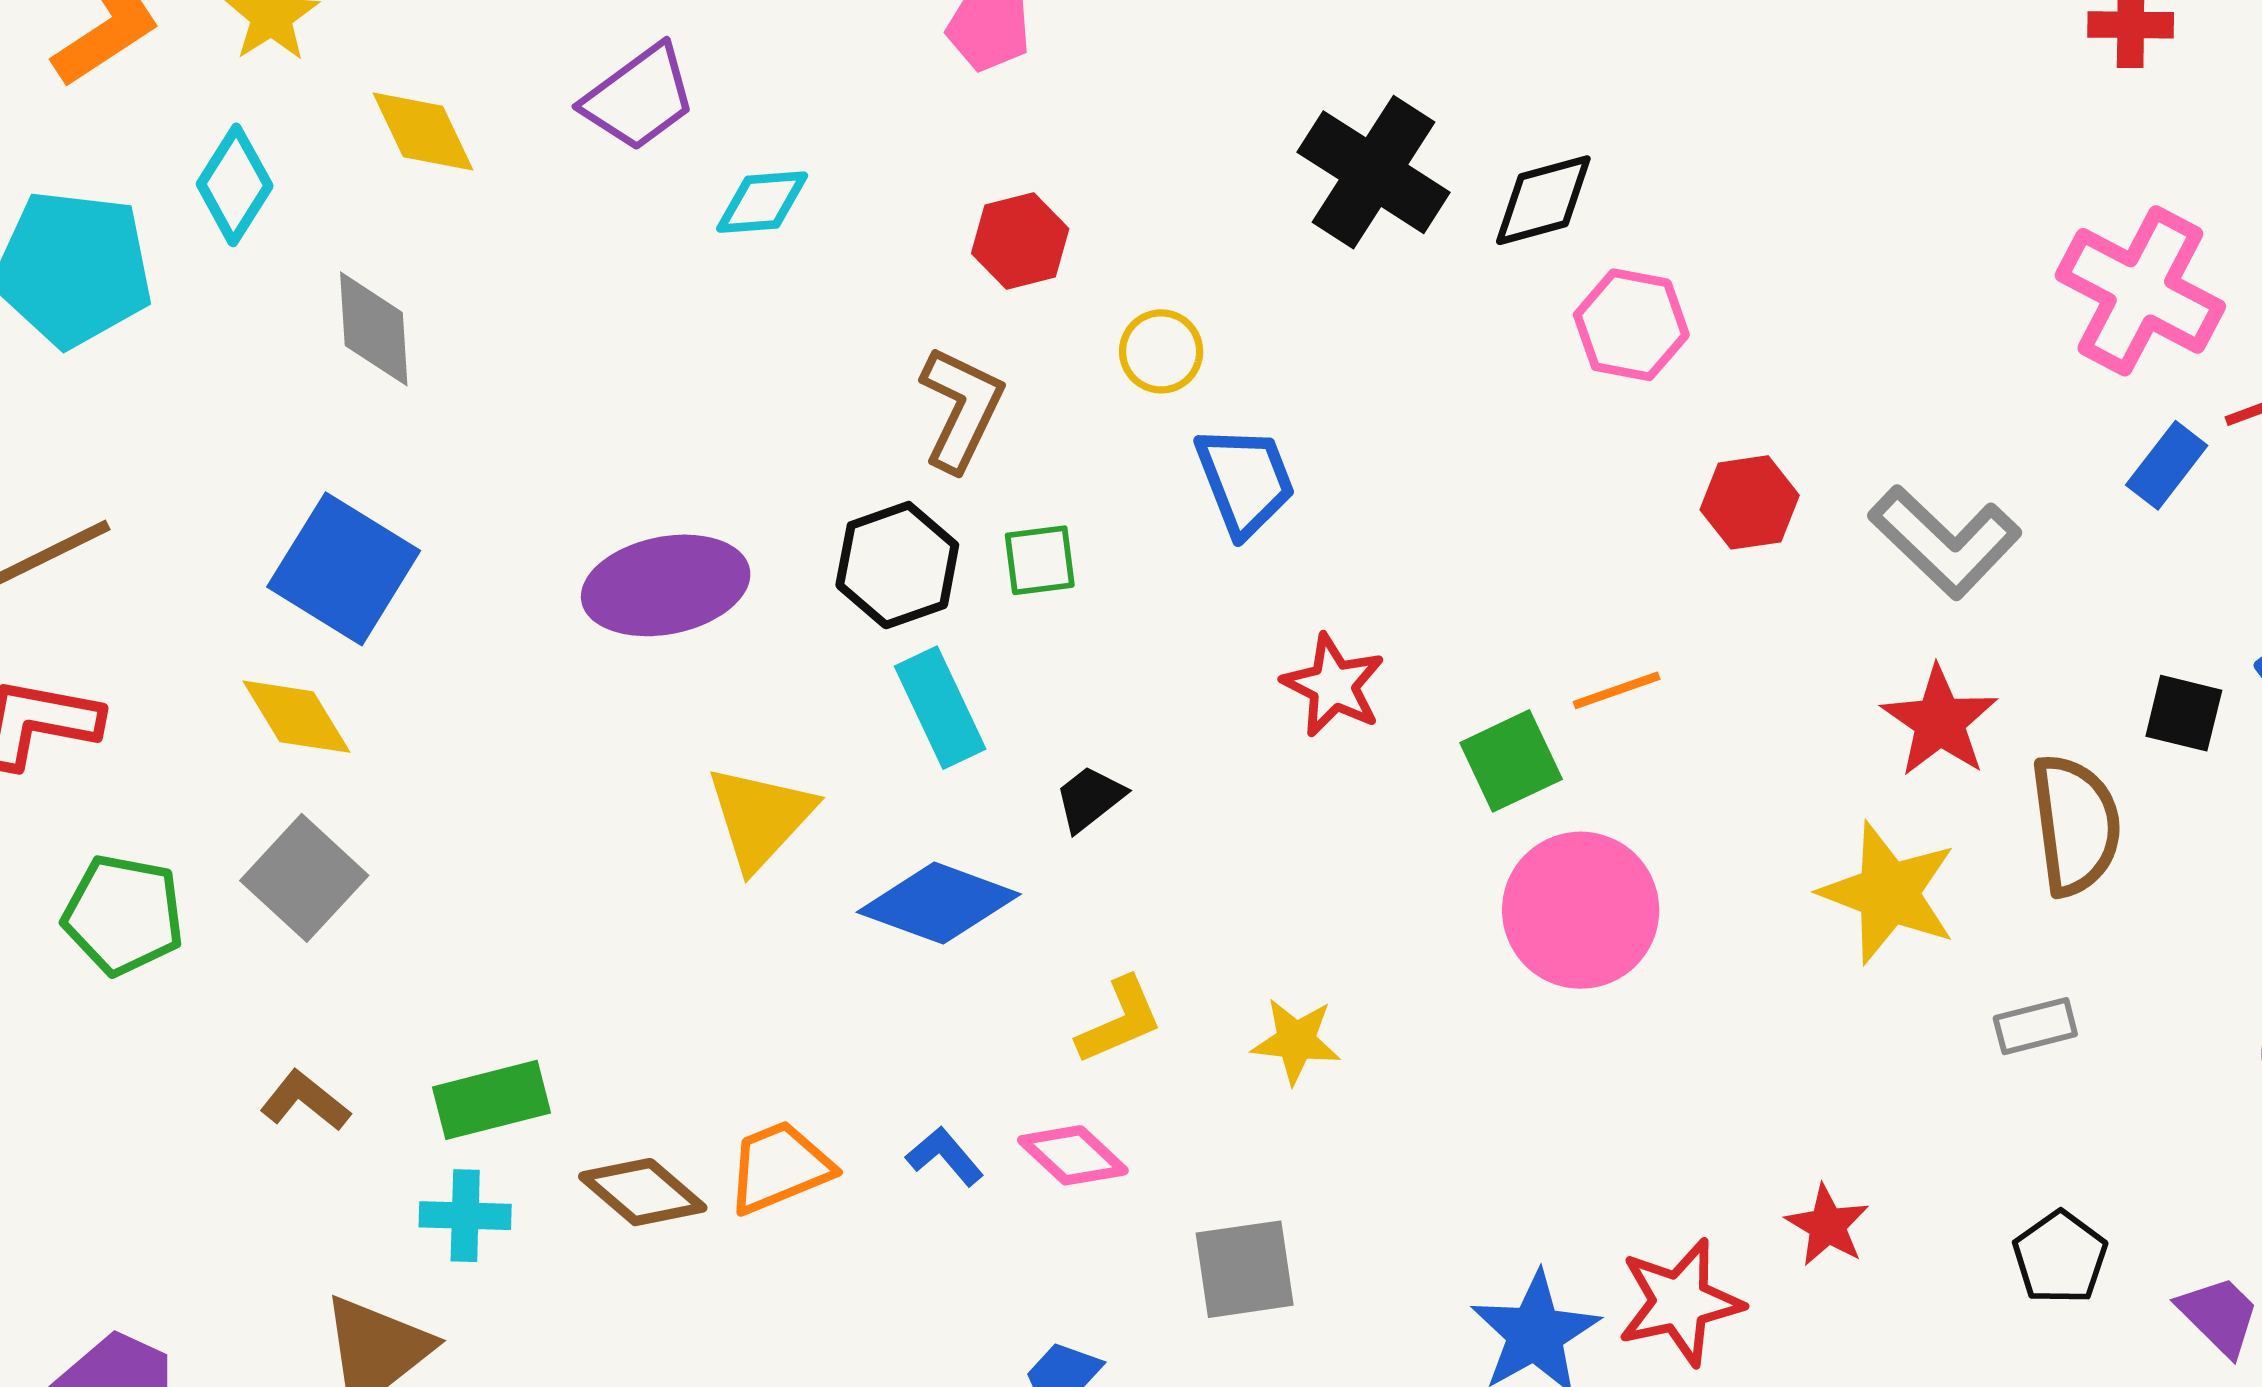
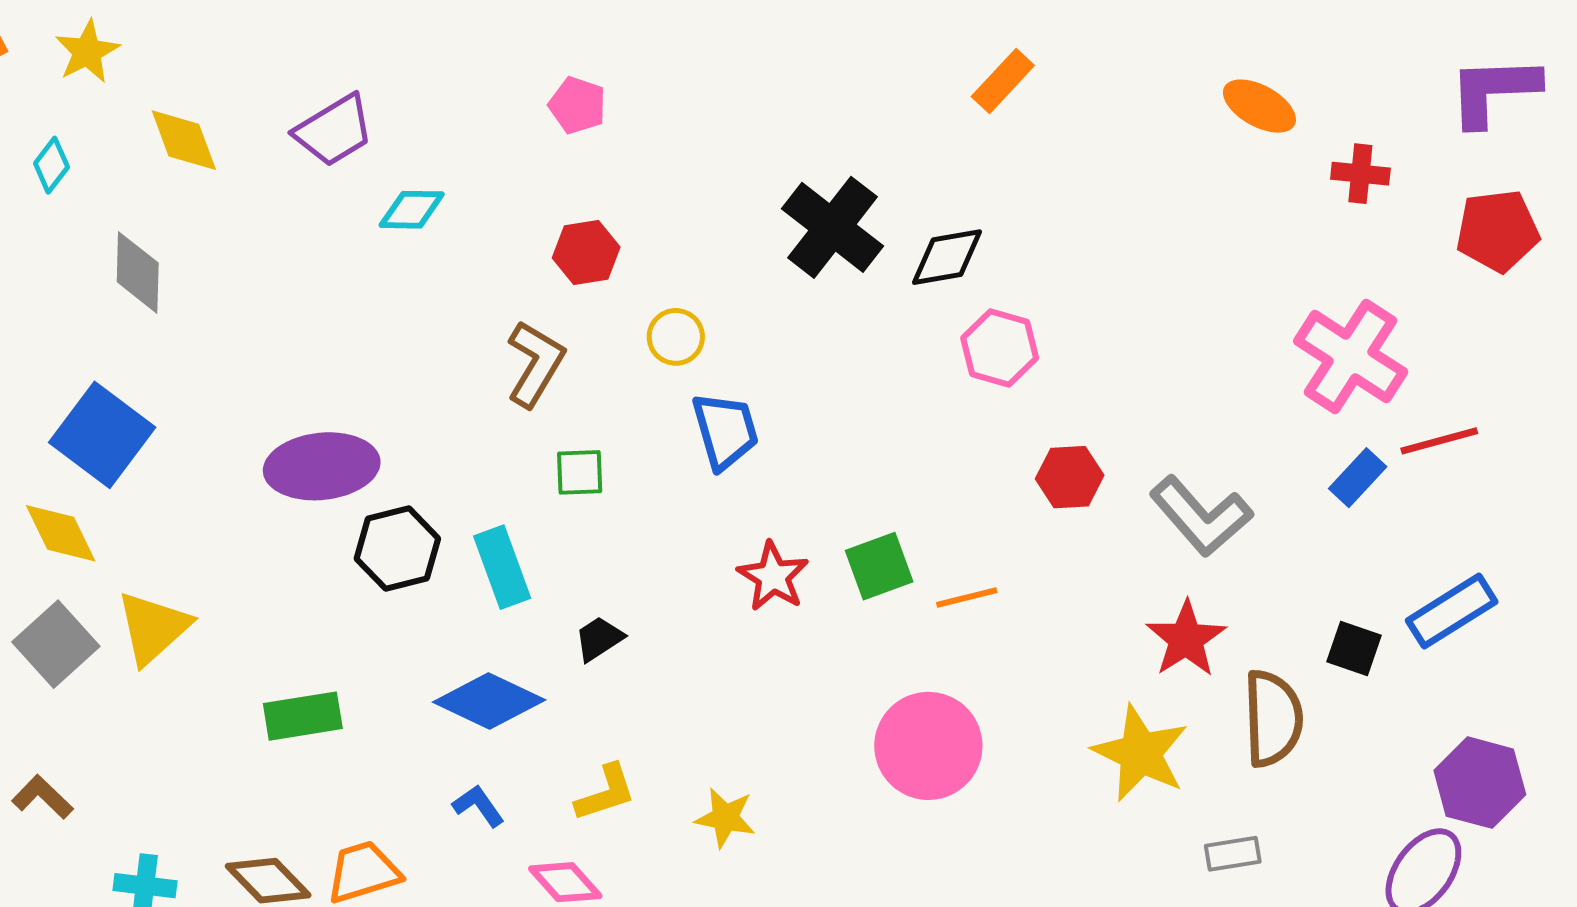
cyan diamond: (235, 185) -> (51, 165), size x0.7
black hexagon: (897, 565) -> (397, 549), moved
green square: (1511, 761) -> (879, 566), moved
yellow triangle: (760, 817) -> (153, 628), moved
green rectangle: (491, 1100) -> (303, 716), moved
blue L-shape: (945, 1156) -> (478, 806), moved

